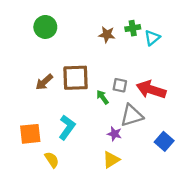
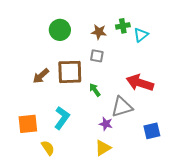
green circle: (45, 27) -> (60, 30), moved
gray square: (120, 85) -> (97, 56), moved
blue square: (164, 141) -> (152, 131), turned 36

